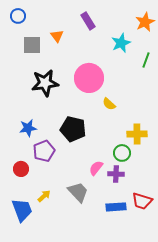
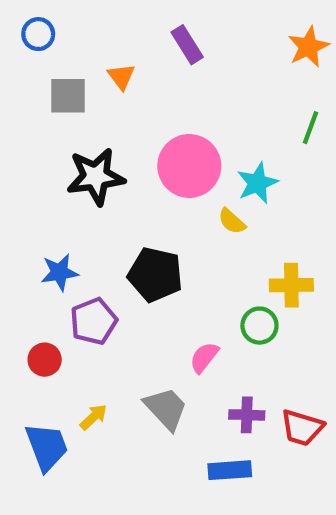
cyan star: (121, 43) -> (257, 183), moved
purple cross: (116, 174) -> (247, 415), moved
blue rectangle: (116, 207) -> (230, 470), moved

